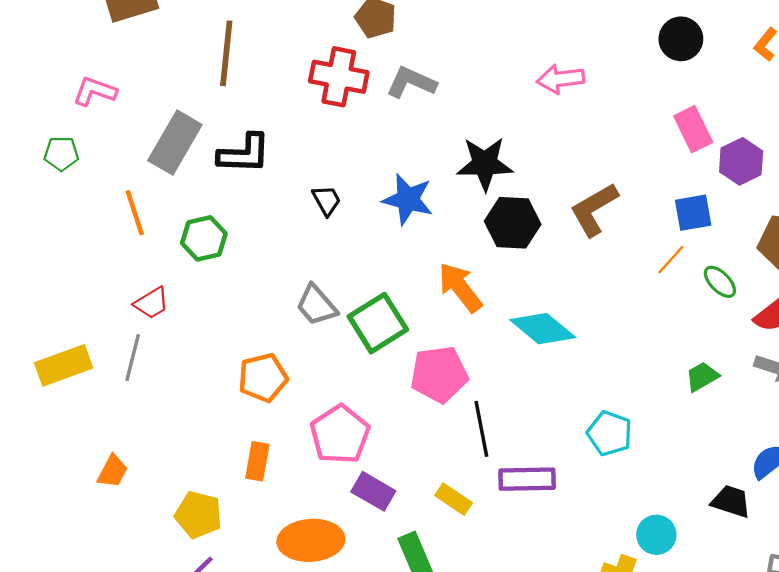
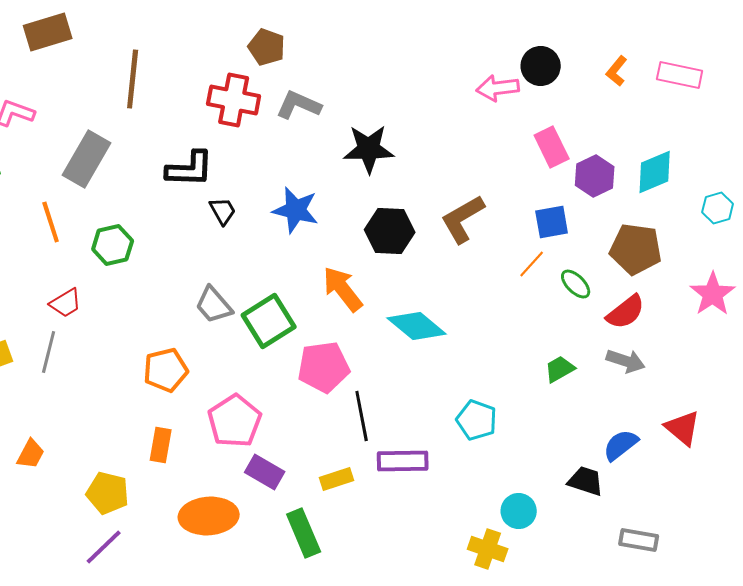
pink arrow: (561, 79) -> (498, 88), moved
black L-shape: (244, 154) -> (190, 169), moved
black star: (485, 164) -> (369, 149), moved
yellow rectangle: (454, 499) -> (337, 479), turned -52

